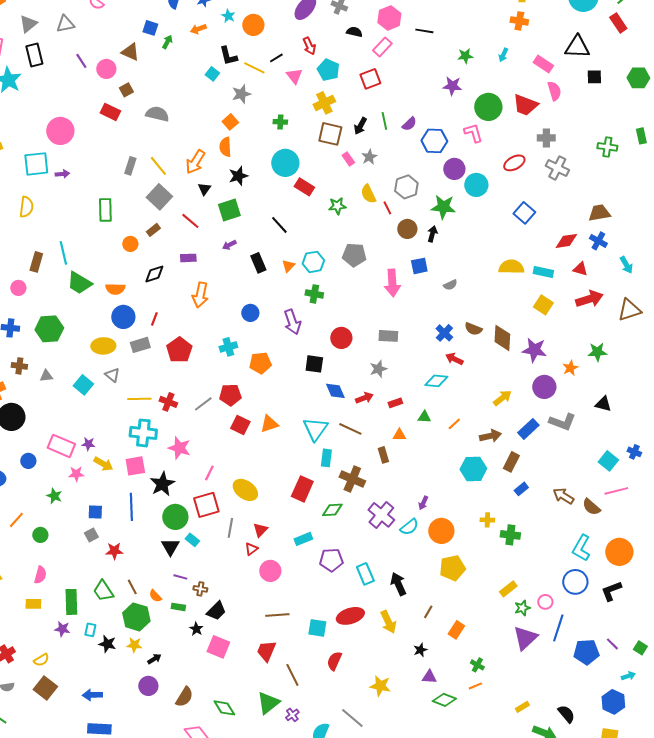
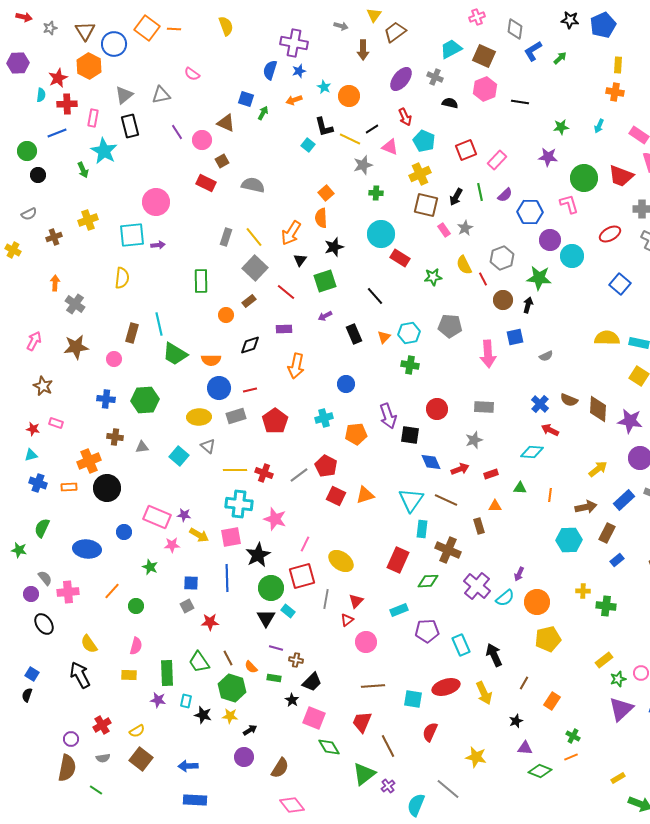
pink rectangle: (382, 47) -> (497, 160), moved
pink triangle: (294, 76) -> (390, 147), turned -30
gray star: (241, 94) -> (363, 165), moved
red line: (154, 319) -> (250, 390), turned 56
purple arrow: (292, 322) -> (388, 416), moved
red pentagon: (230, 395) -> (326, 466), turned 30
orange line: (454, 424) -> (550, 495), turned -40
green diamond: (224, 708) -> (329, 747), moved

